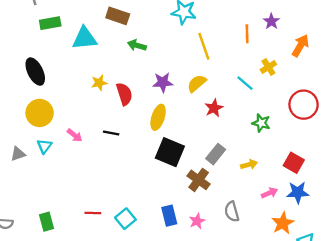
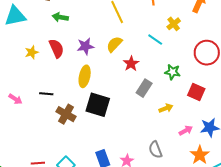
red semicircle: (124, 94) -> (56, 48), moved
gray rectangle: (216, 154) -> (144, 88), moved
red square: (294, 163) -> (196, 92), moved
brown cross: (199, 180) -> (66, 114), moved

